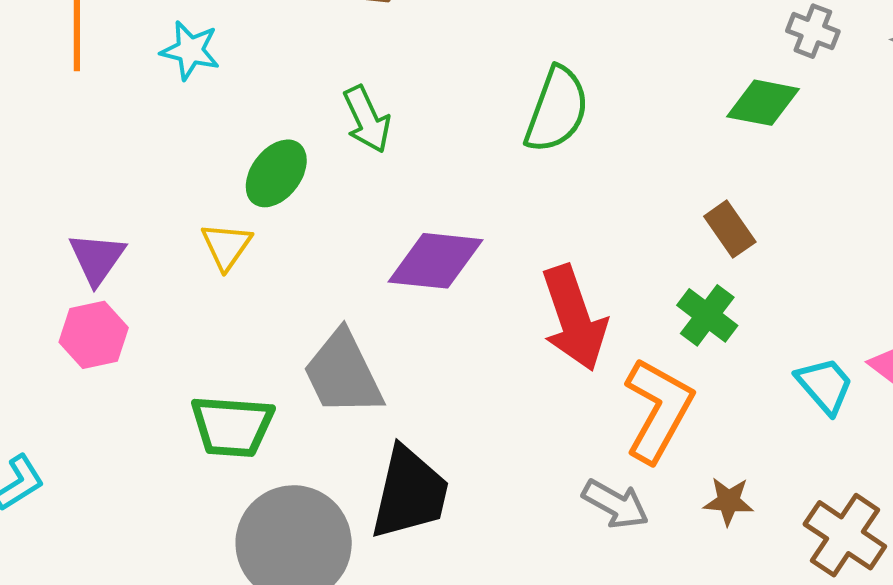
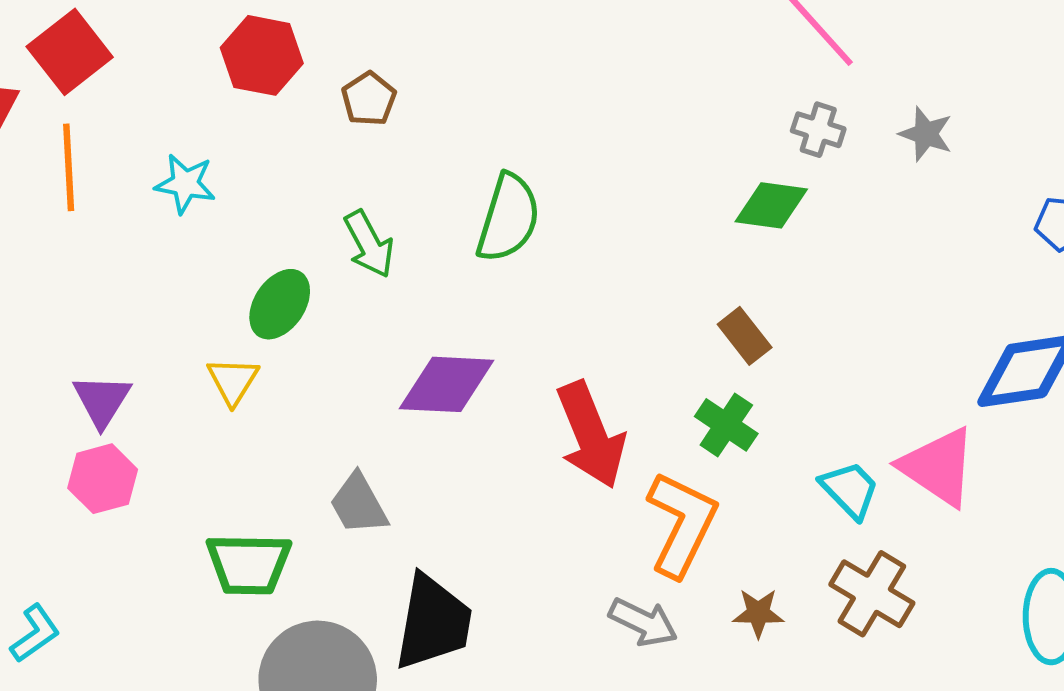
green semicircle: (557, 110) -> (508, 218), moved
gray trapezoid: (343, 373) -> (359, 504), size x0.7
brown cross: (845, 535) -> (872, 594), moved

